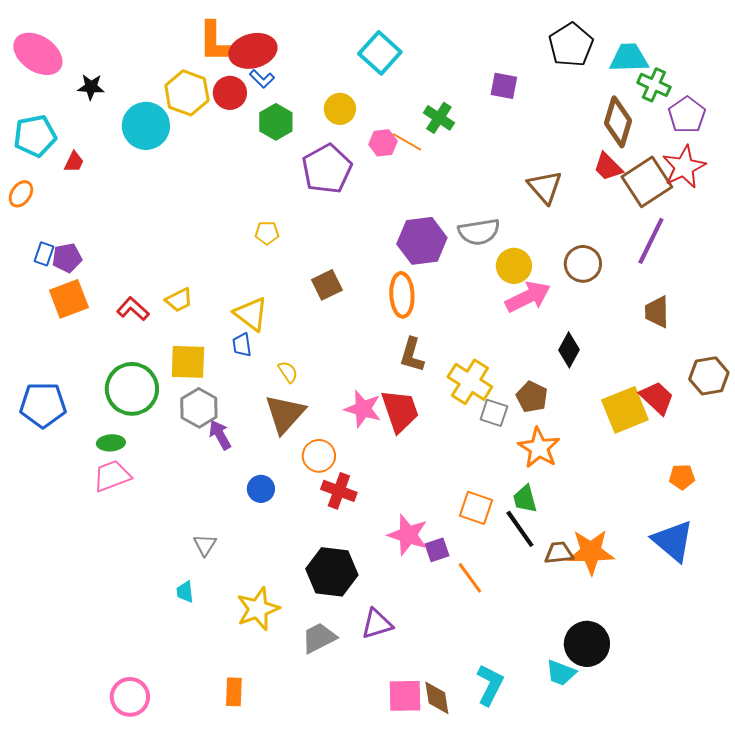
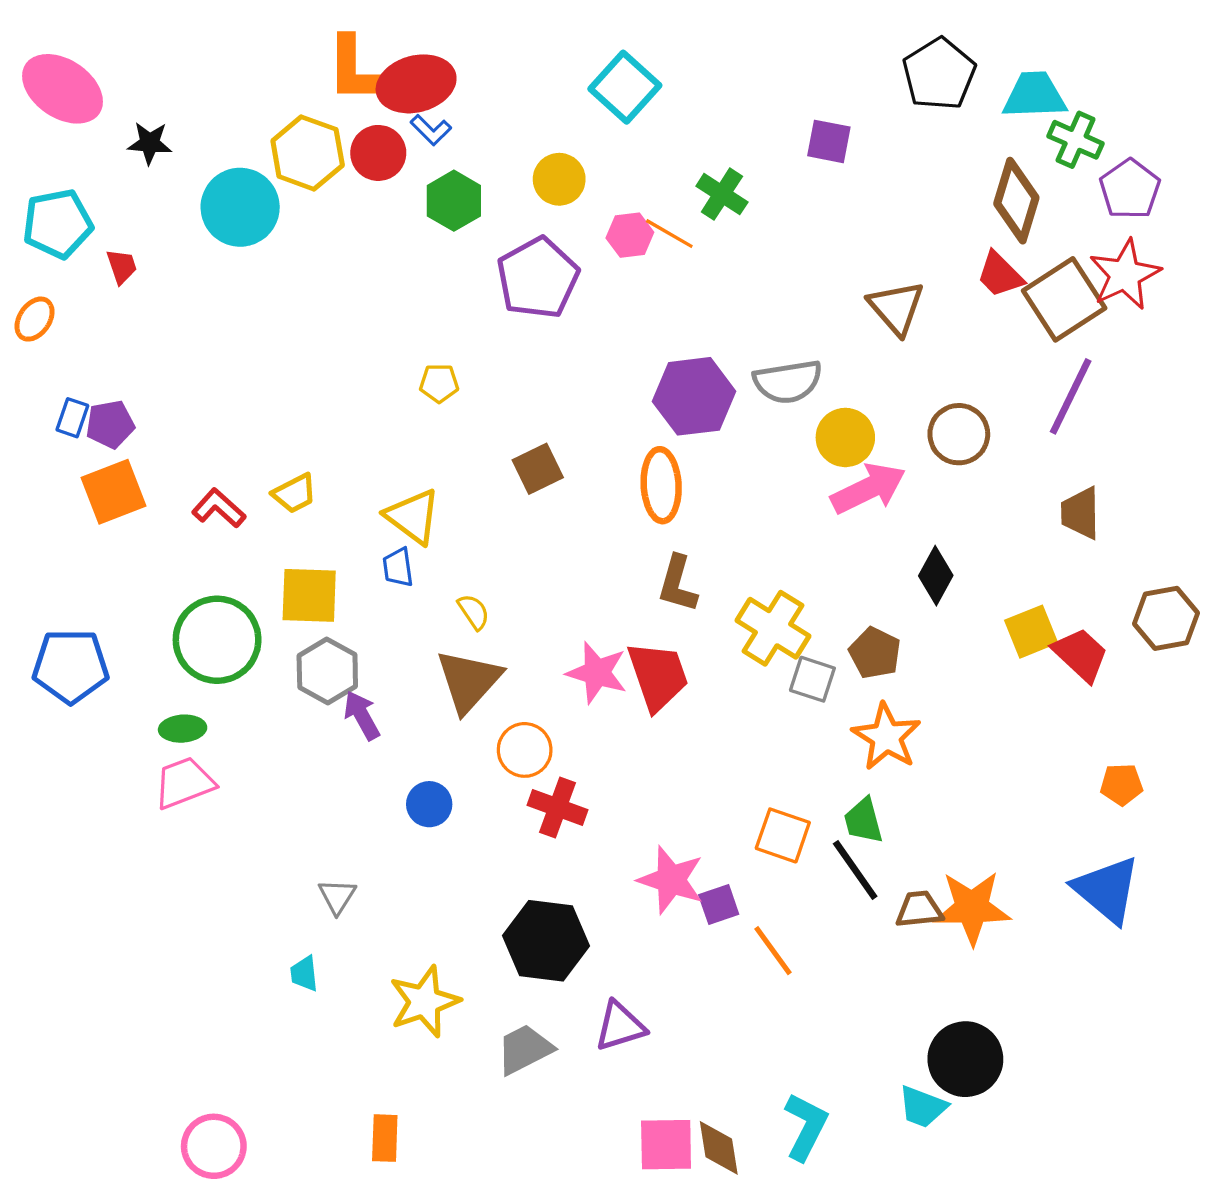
red trapezoid: (74, 162) -> (122, 266), turned -45
yellow square: (625, 410) -> (1031, 632), moved, size x0.7

